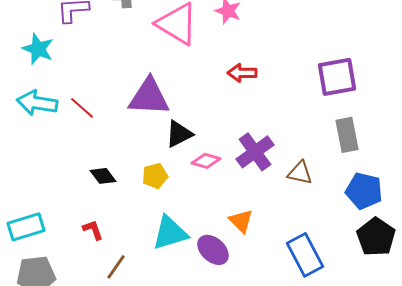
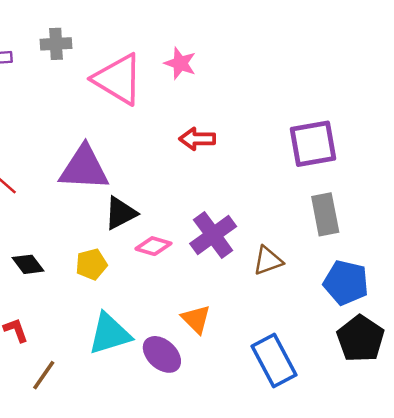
brown triangle: (300, 173) -> (268, 261), turned -32

